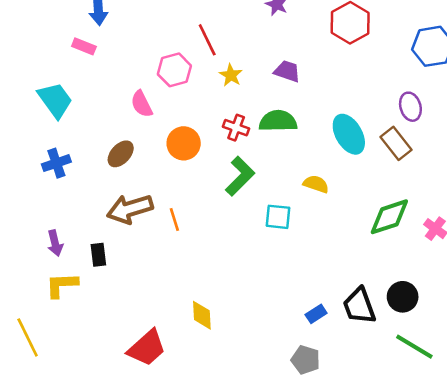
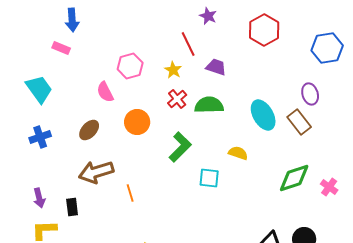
red line: (207, 40) -> (188, 44), moved
red cross: (236, 128) -> (177, 99), moved, turned 30
orange line: (174, 219) -> (130, 193), moved

